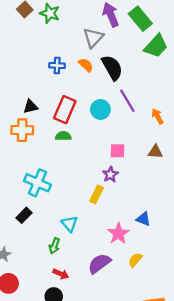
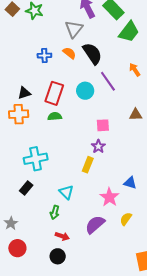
orange arrow: (158, 116) -> (135, 70), moved
brown triangle: (155, 152) -> (136, 115), moved
cyan cross: (37, 183) -> (36, 159), turned -30

